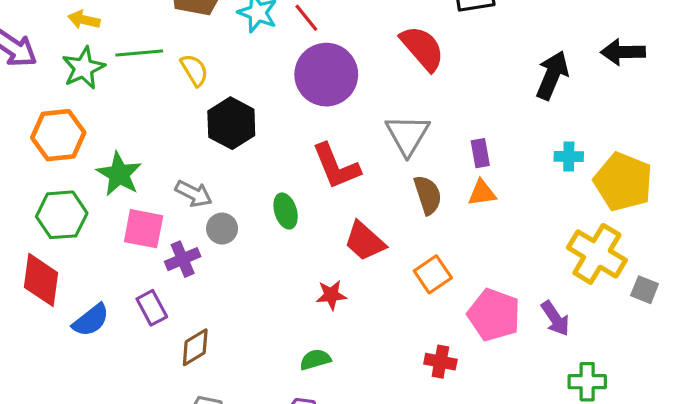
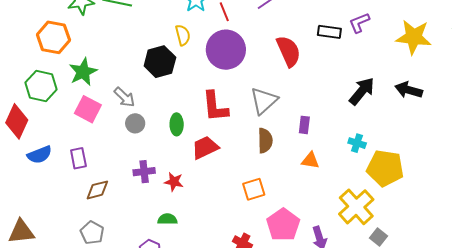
yellow semicircle: (194, 70) -> (183, 35), moved
yellow pentagon: (623, 182) -> (385, 168), turned -30
orange triangle: (482, 193) -> (310, 160), moved
red trapezoid: (365, 241) -> (205, 148), moved, turned 96
purple cross: (183, 259) -> (144, 172), moved
red star: (331, 295) -> (174, 182), moved

